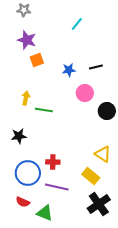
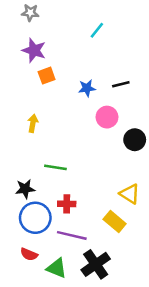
green line: (44, 110) -> (55, 167), moved
black star: (19, 136) -> (25, 189), moved
black cross: (99, 204) -> (96, 264), moved

